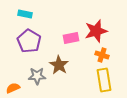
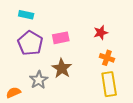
red star: (96, 31) -> (101, 33), size x0.6
pink rectangle: (71, 38) -> (61, 38), moved
gray star: (37, 76) -> (39, 80), turned -30

